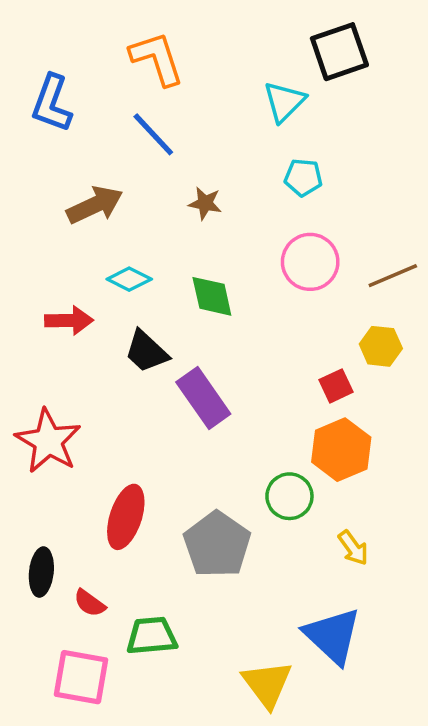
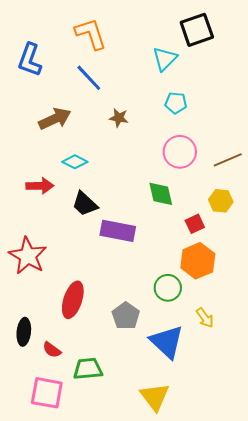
green diamond: (212, 296) -> (161, 194), moved
purple rectangle: (203, 398) -> (118, 231), turned -44
gray pentagon: (217, 544) -> (126, 316), size x0.7
blue triangle: (333, 636) -> (167, 342), moved

